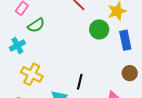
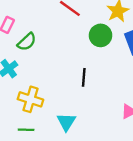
black line: (80, 82) -> (84, 77), moved

